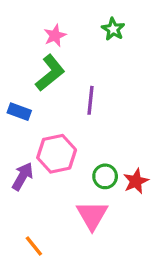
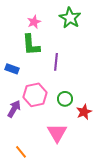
green star: (113, 29) -> (70, 18), size x1.5
green L-shape: (50, 73) -> (31, 45), turned 125
green circle: (105, 176) -> (65, 99), moved

